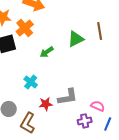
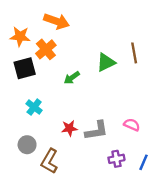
cyan cross: (31, 82) -> (34, 107), moved
red star: (46, 104) -> (69, 128), moved
pink semicircle: (98, 106) -> (132, 125), moved

